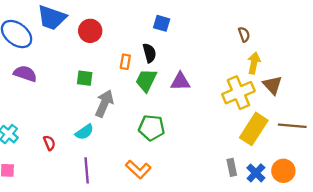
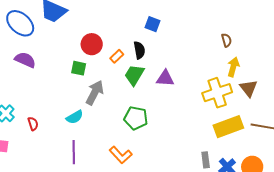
red circle: (90, 31) -> (92, 44), moved
orange rectangle: (125, 62) -> (117, 56), turned 32
yellow rectangle: (254, 129) -> (228, 127), turned 32
red semicircle: (49, 143) -> (33, 124), moved

